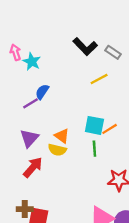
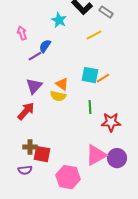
pink arrow: (15, 52) -> (22, 33), moved
cyan star: (32, 62) -> (59, 20), moved
green line: (94, 149) -> (90, 107), moved
red arrow: (33, 167) -> (26, 111), moved

